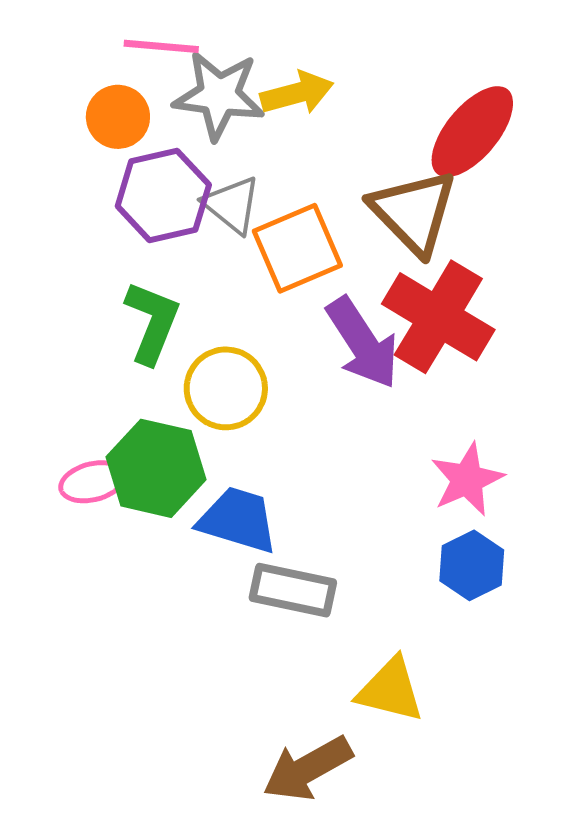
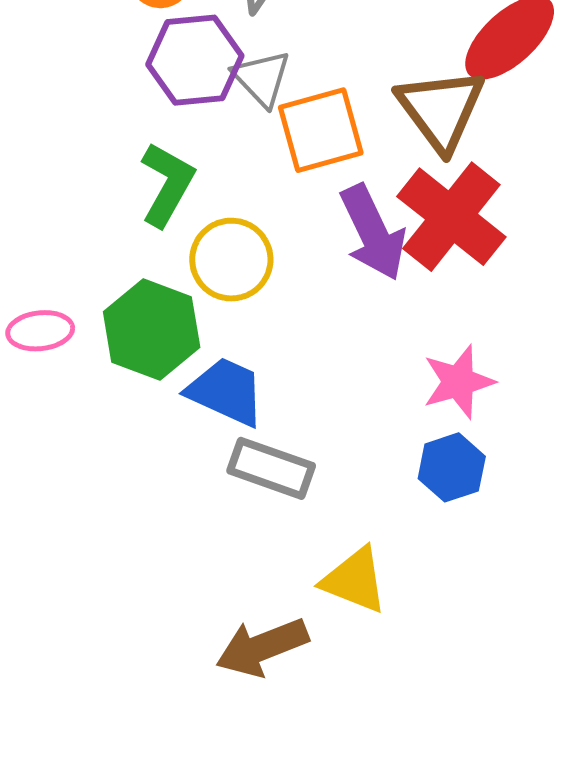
pink ellipse: (93, 482) -> (40, 331), moved

